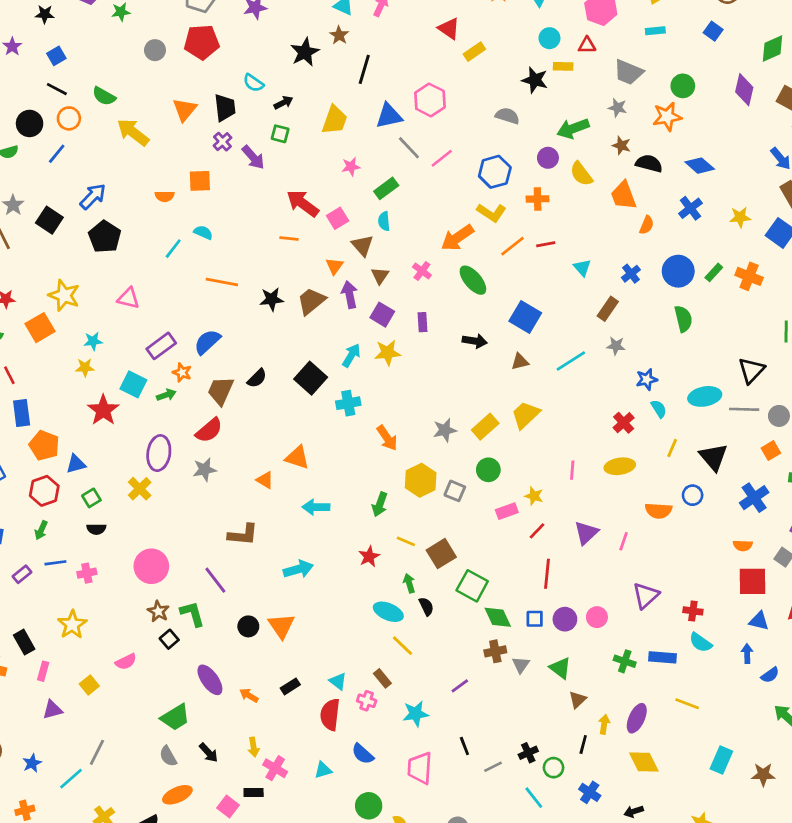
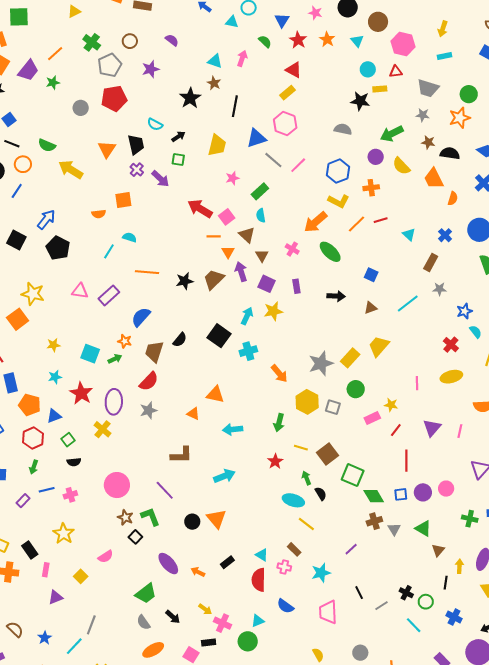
yellow rectangle: (474, 52) -> (288, 93), moved
orange line: (289, 239) -> (214, 236), moved
blue square: (525, 317) -> (371, 275), size x0.6
cyan star: (93, 341) -> (55, 377), moved
purple rectangle: (161, 346) -> (109, 295), moved
red star: (103, 410) -> (81, 393), moved
gray star: (445, 430) -> (321, 363), size x1.4
yellow arrow: (254, 747) -> (205, 609), turned -40
black cross: (528, 753) -> (406, 593), turned -32
green circle: (369, 806) -> (248, 641), moved

